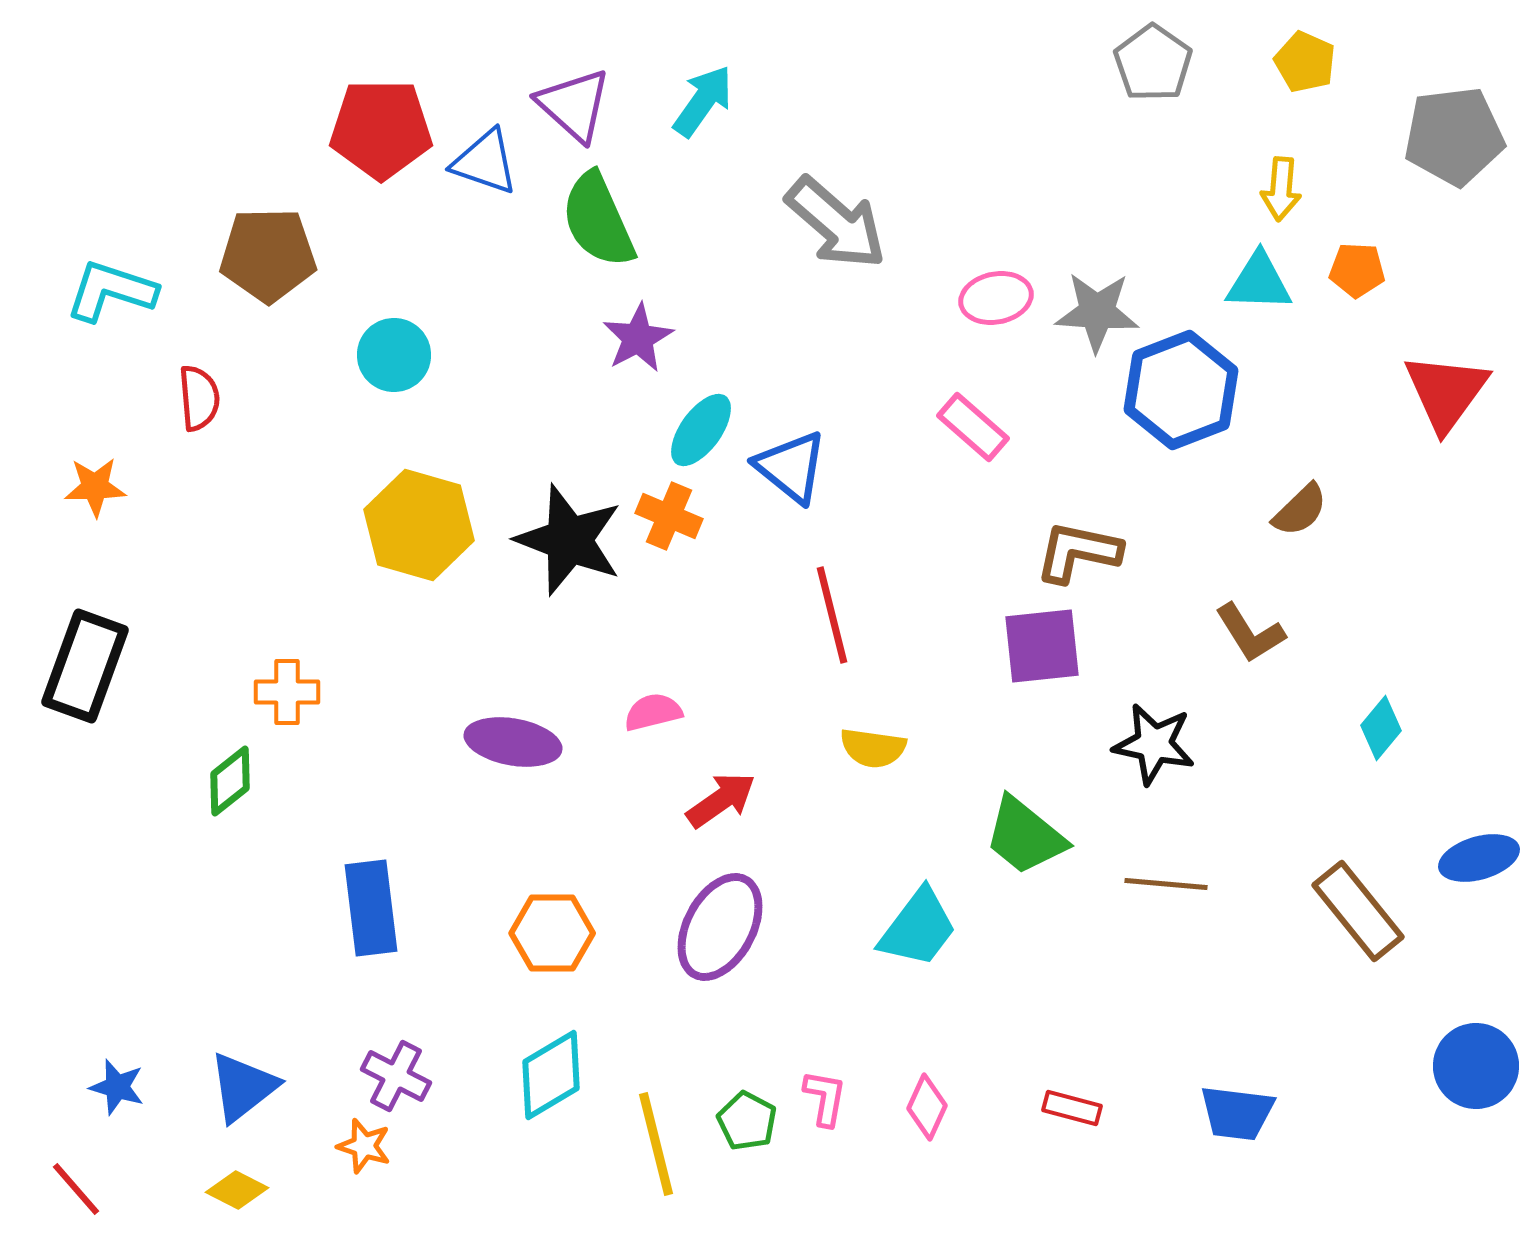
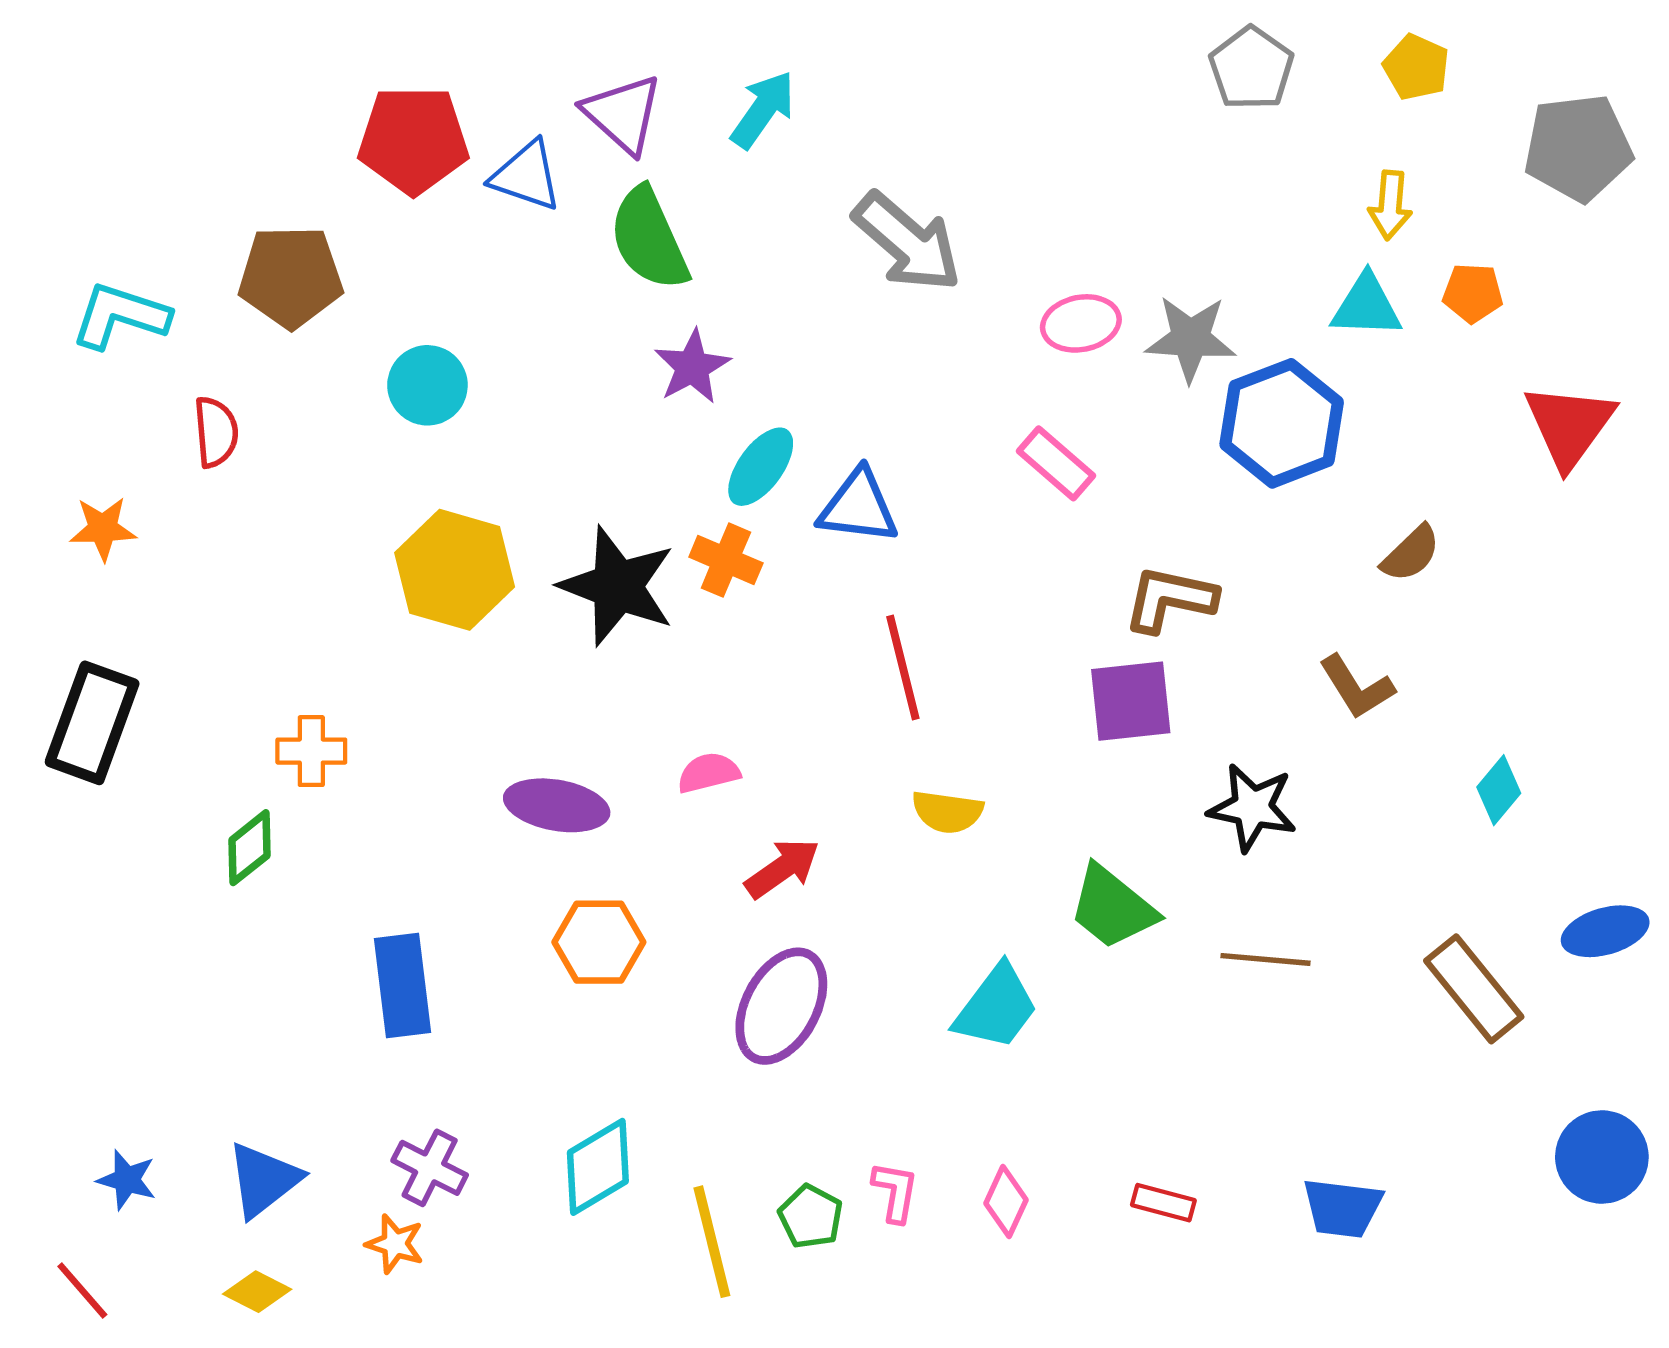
blue triangle: (791, 467) -> (858, 507), turned -32
orange hexagon: (552, 933) -> (599, 942), moved

